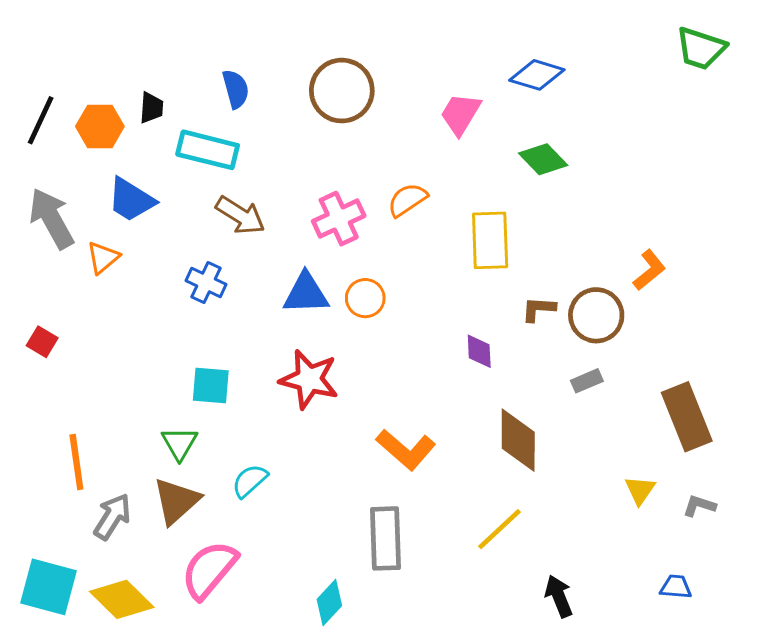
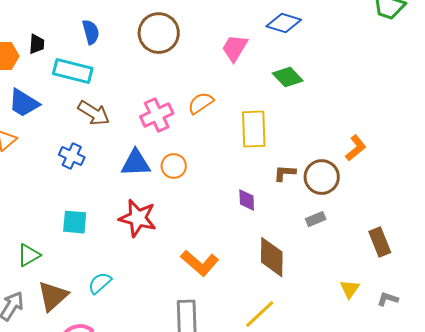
brown rectangle: (687, 417) -> (380, 242), size x0.7
green triangle: (179, 443) -> (29, 255), moved, turned 30

